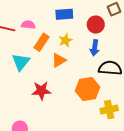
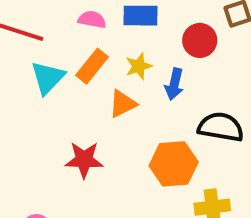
pink semicircle: (28, 25) -> (92, 19), moved
blue arrow: (95, 48) -> (174, 84), moved
cyan triangle: (21, 62) -> (48, 78), moved

